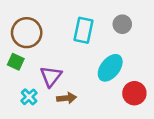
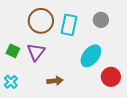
brown circle: (27, 33) -> (41, 21), moved
purple triangle: (51, 76) -> (36, 52), moved
cyan cross: (29, 97) -> (11, 82), moved

